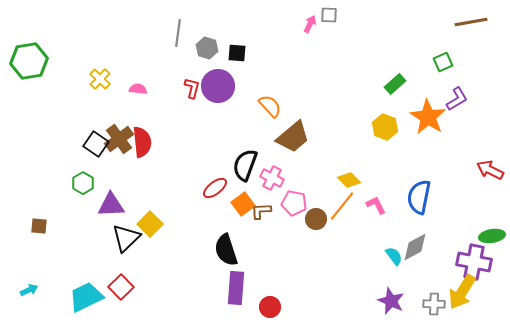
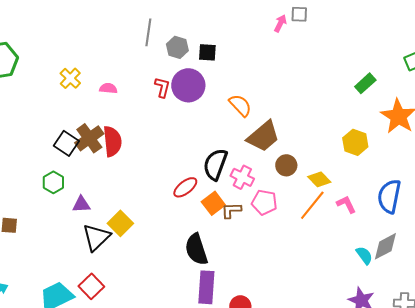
yellow hexagon: (385, 127) -> (355, 142), moved
purple triangle: (111, 205) -> (81, 204), size x0.7
brown circle: (316, 219) -> (286, 165), moved

